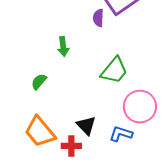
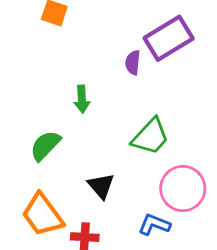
green semicircle: (39, 82) -> (45, 146), size x1.4
black triangle: (86, 125) -> (101, 186), moved

